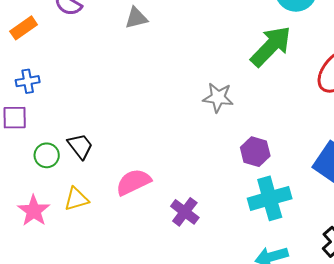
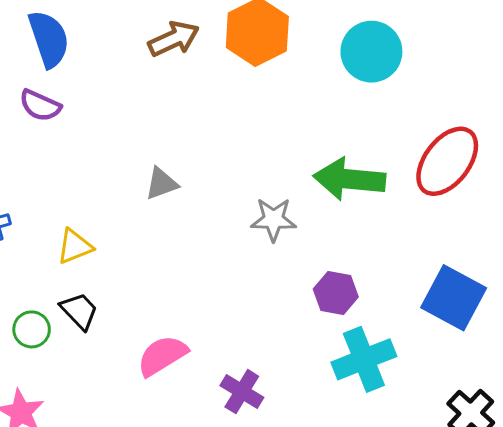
gray triangle: (136, 18) -> (161, 184), moved
green arrow: (271, 46) -> (349, 179), moved, turned -123
yellow triangle: (76, 199) -> (75, 246), moved

